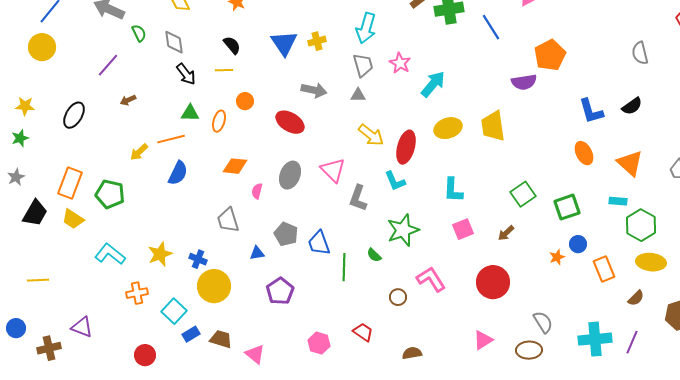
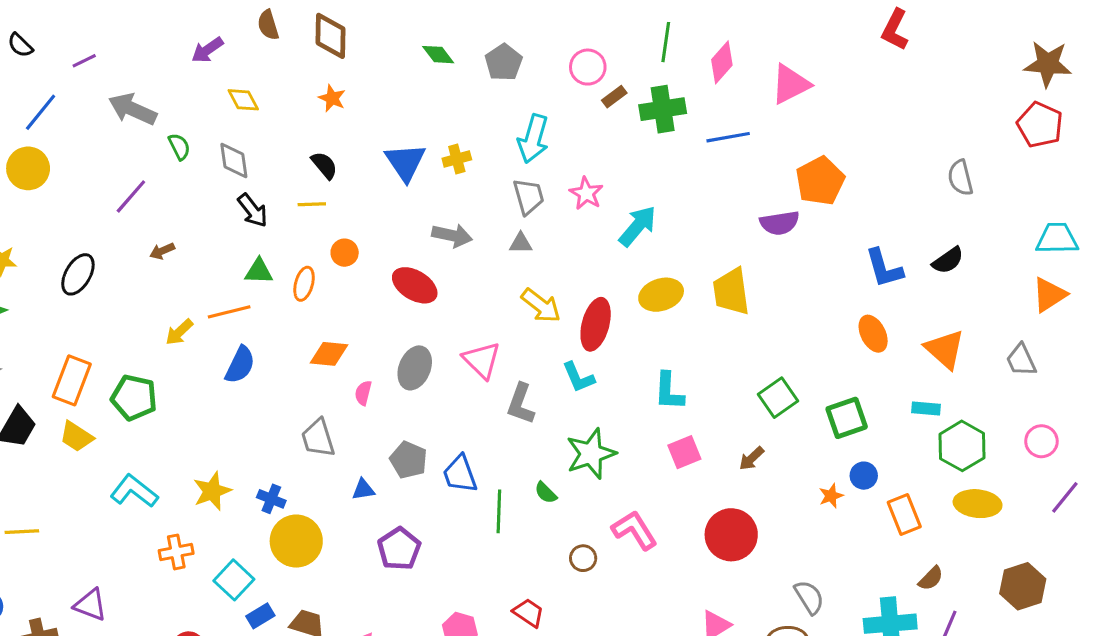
blue line: (491, 27) -> (728, 137), turned -68
brown semicircle: (636, 298) -> (931, 578), moved

